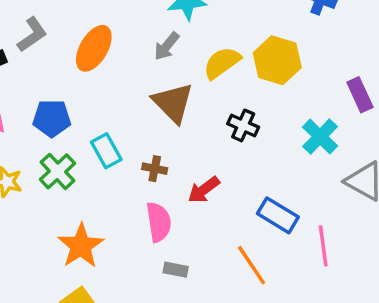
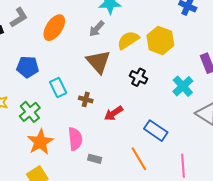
green cross: (57, 171) -> (30, 112), moved
pink semicircle: (159, 222) -> (75, 139), moved
pink line: (323, 246) -> (183, 166), moved

